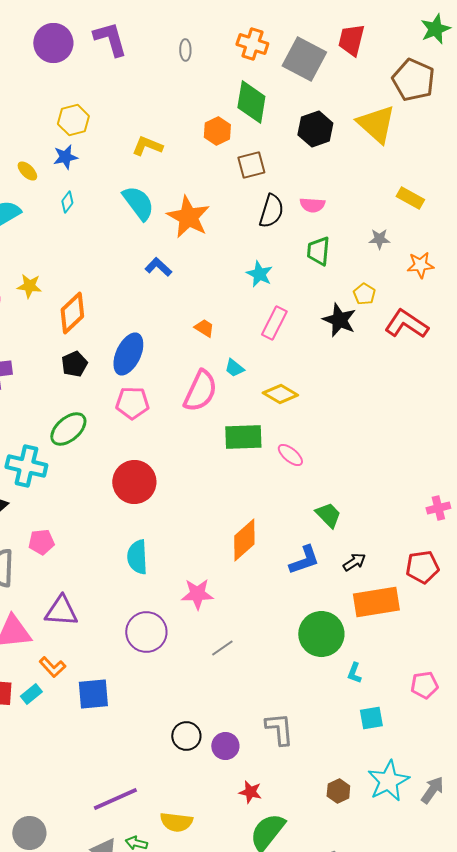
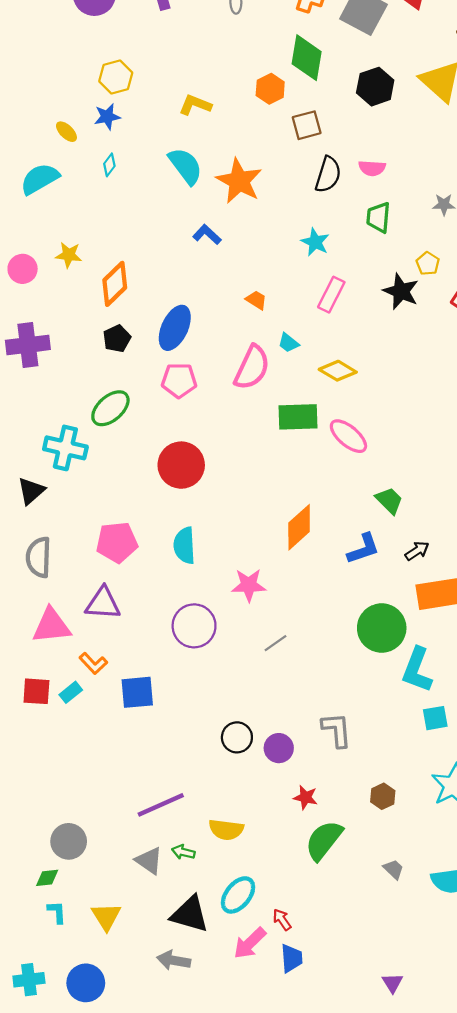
pink ellipse: (290, 455) -> (348, 436), size x1.4
pink pentagon: (41, 542) -> (117, 542), moved, size x1.5
cyan L-shape: (354, 673) -> (417, 670), size x2.0
brown hexagon: (338, 791) -> (383, 796), moved

